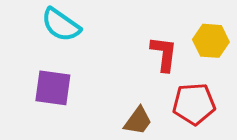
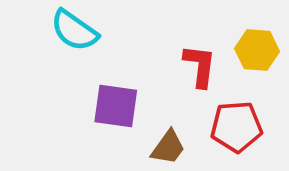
purple square: (53, 88) -> (116, 106), moved

